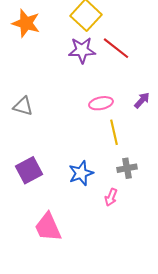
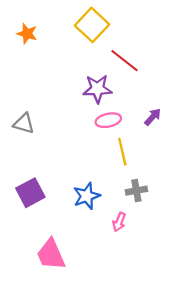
orange star: (26, 23) -> (27, 34), size x0.7
purple star: (82, 50) -> (97, 89), moved

